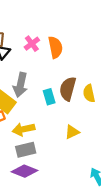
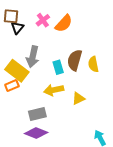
orange semicircle: (55, 47) -> (64, 23), turned 54
yellow arrow: (23, 129) -> (54, 90), moved

